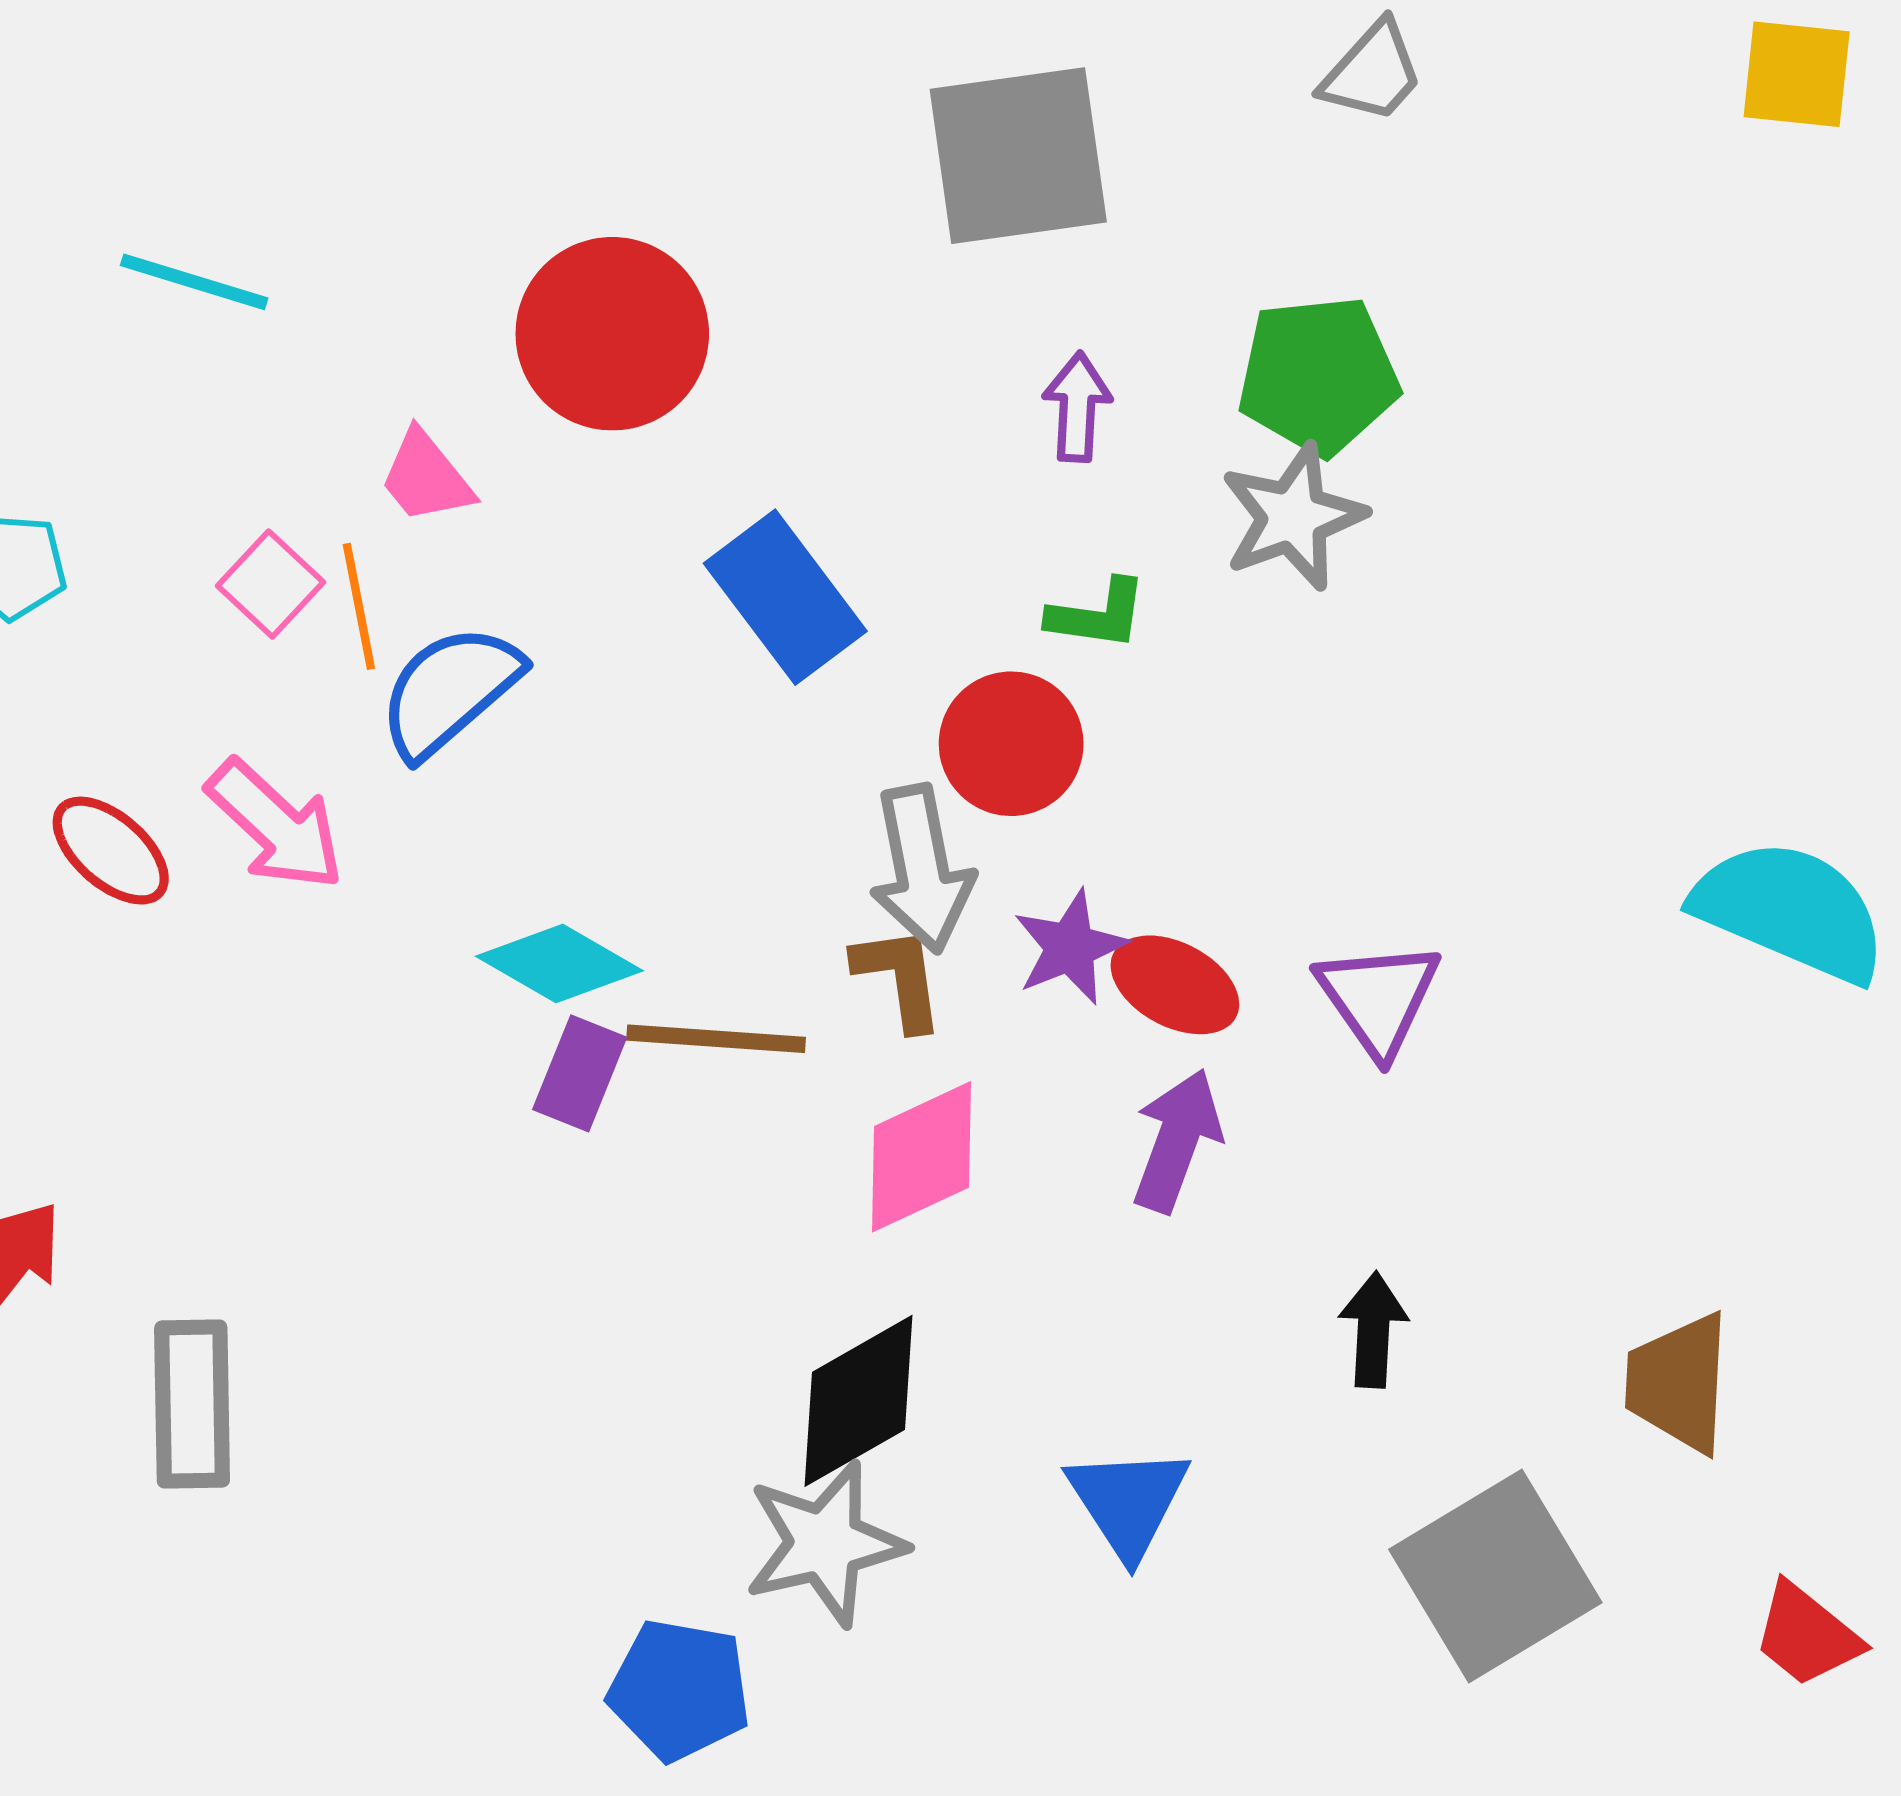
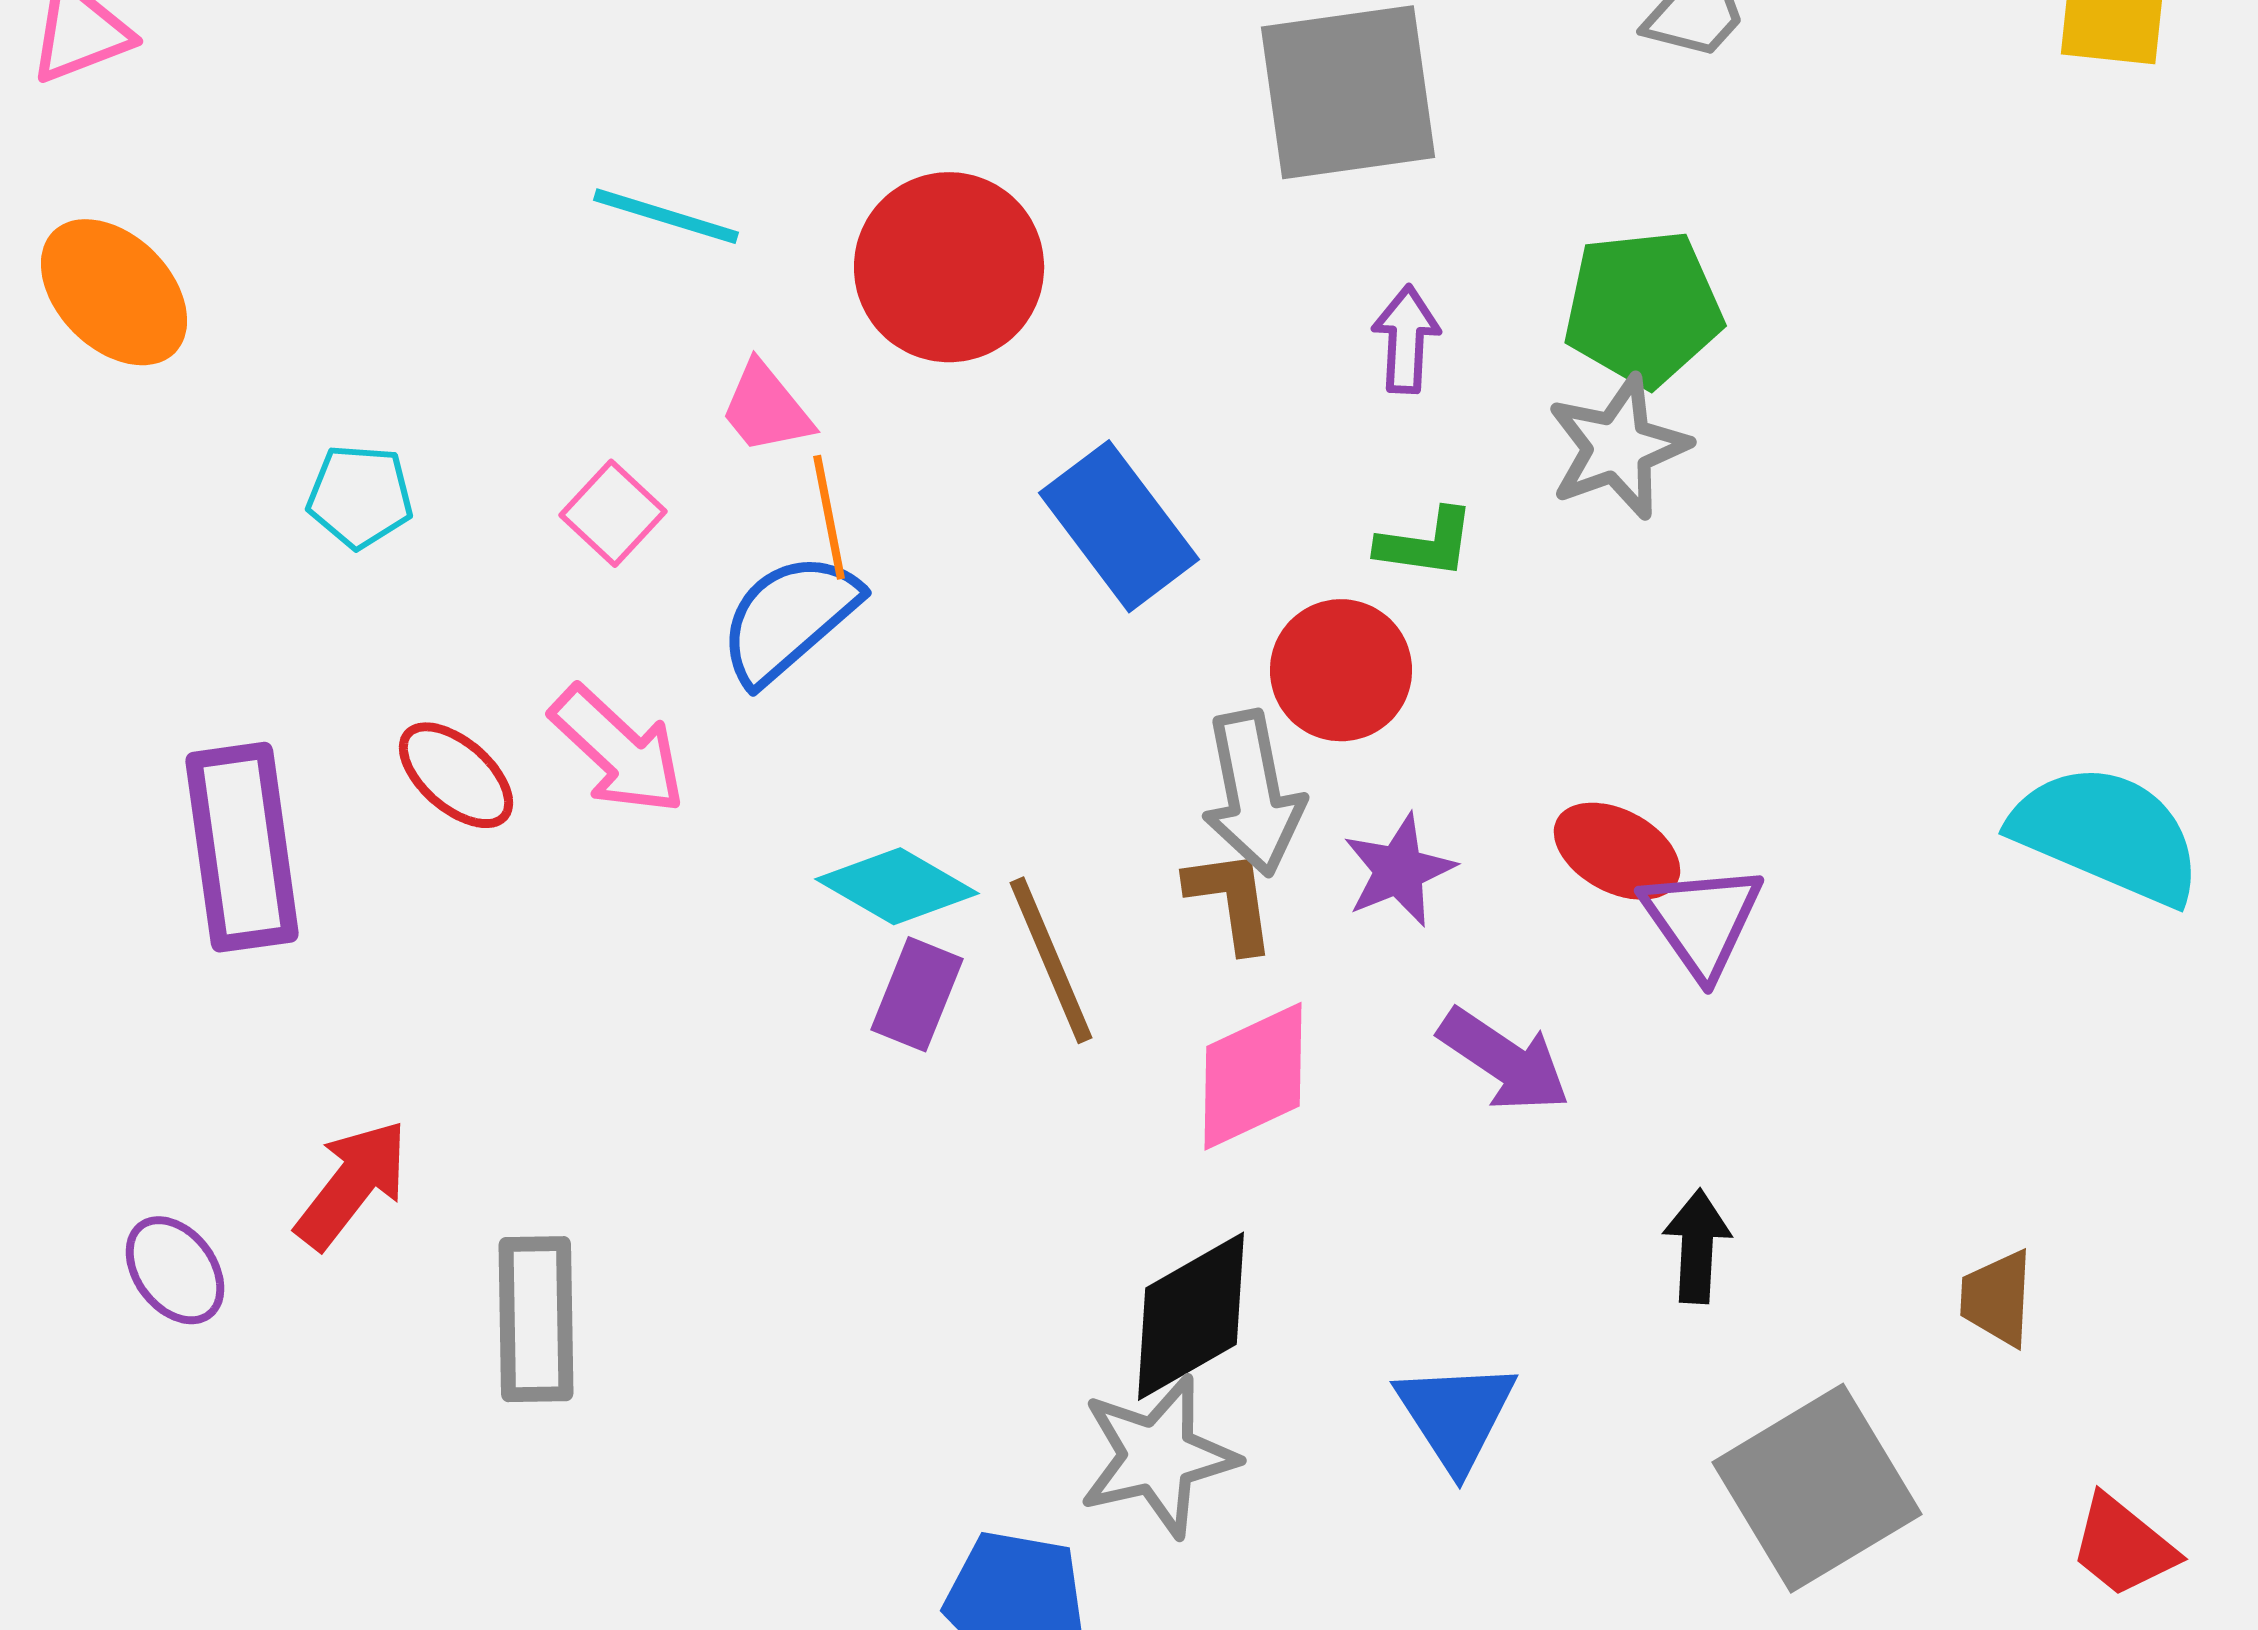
cyan line: (194, 282) -> (666, 216), moved
orange line: (359, 606) -> (829, 517), moved
red ellipse: (1175, 985) -> (1617, 851), moved
brown line: (716, 1039) -> (1051, 960), turned 63
purple arrow: (1177, 1141) -> (1504, 1060), turned 104
brown trapezoid: (1679, 1383) -> (1997, 1298), size x0.7

